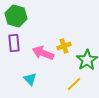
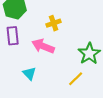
yellow cross: (64, 46) -> (54, 23), moved

